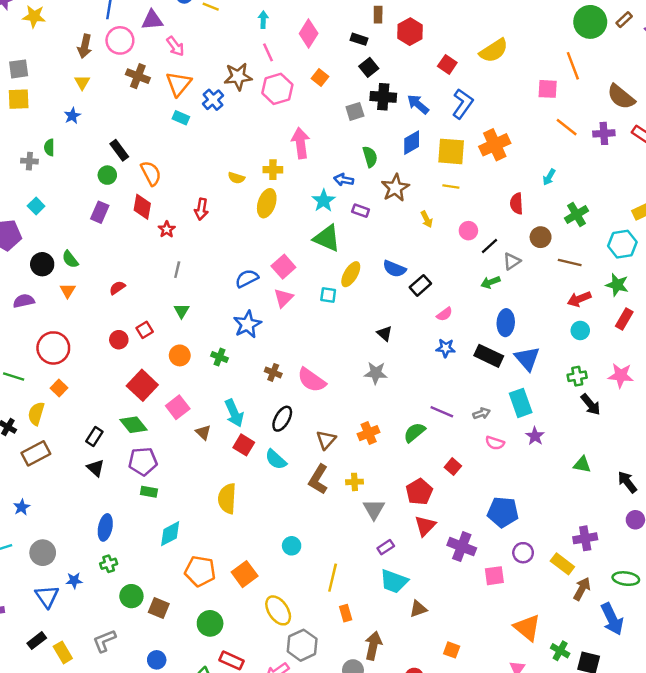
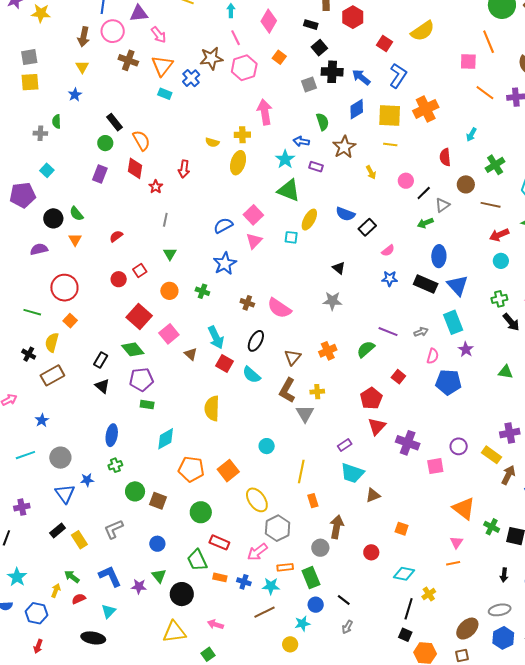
pink semicircle: (495, 443) -> (433, 356), turned -91
gray triangle: (374, 509) -> (305, 414), moved
blue pentagon: (503, 512) -> (448, 382), moved

